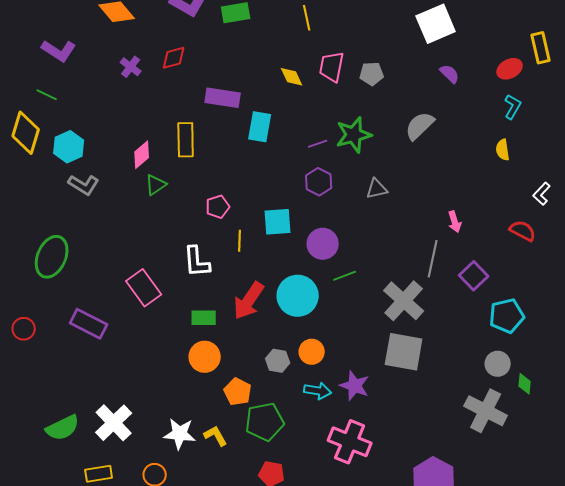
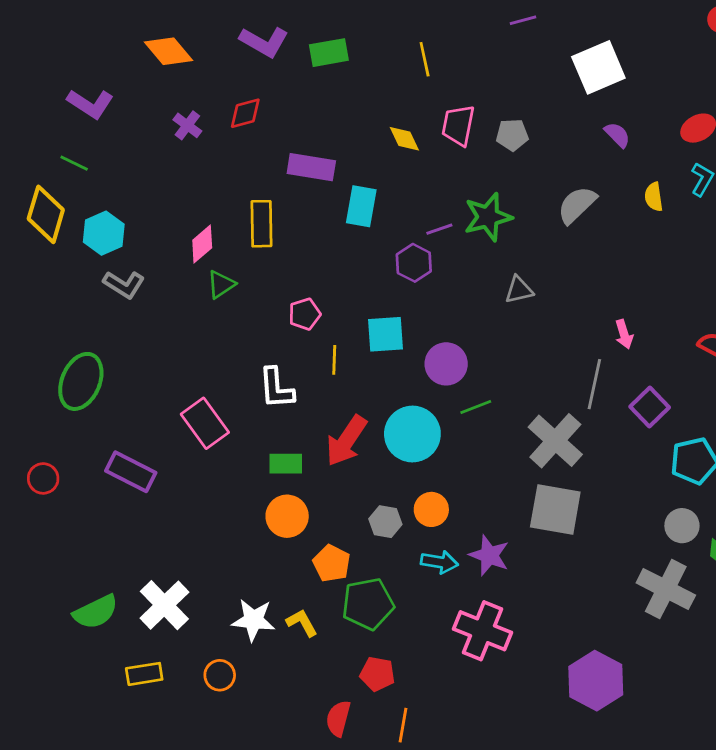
yellow semicircle: (503, 150) -> (654, 197), moved
purple hexagon: (319, 182) -> (414, 263), moved

